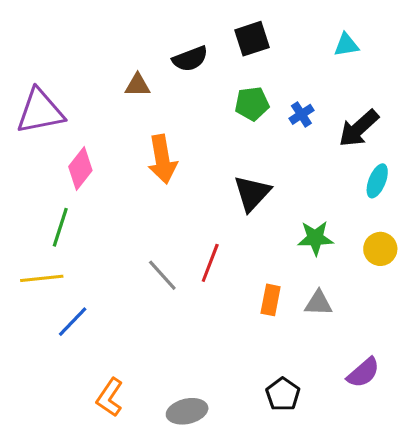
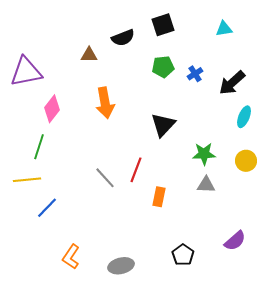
orange rectangle: (271, 300) -> (159, 197), moved
gray triangle: (318, 303) -> (206, 185), moved

